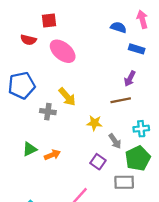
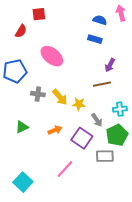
red semicircle: (28, 40) -> (21, 31), turned -72
blue rectangle: (137, 49) -> (95, 39), moved
pink ellipse: (63, 51) -> (52, 56), moved
yellow arrow: (67, 97) -> (60, 97), moved
orange arrow: (52, 155) -> (55, 130), moved
purple square: (98, 162) -> (82, 138), size x1.5

